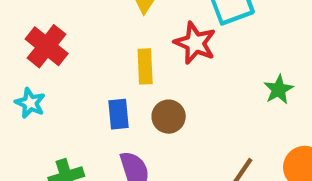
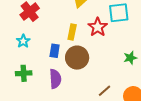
cyan star: (30, 103) -> (23, 41), moved
brown circle: (169, 117) -> (77, 58), size x1.5

